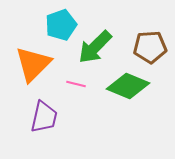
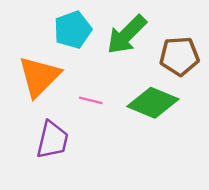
green arrow: (95, 47) -> (127, 35), moved

